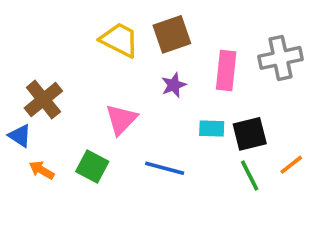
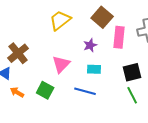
brown square: (172, 34) -> (102, 17), moved, turned -30
yellow trapezoid: (119, 40) -> (60, 20), turned -65
cyan rectangle: (212, 128) -> (94, 69), moved

